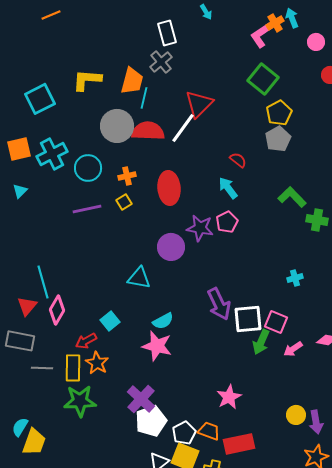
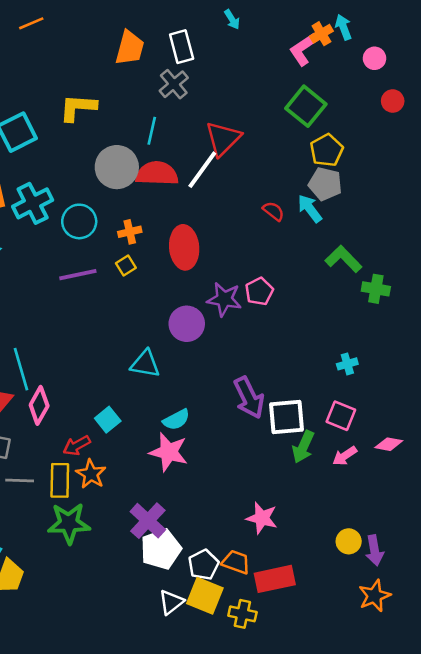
orange trapezoid: (132, 81) -> (130, 48), moved
gray pentagon: (278, 139) -> (325, 184), turned -30
cyan arrow: (228, 188) -> (310, 209), moved
pink square: (276, 322) -> (341, 416), moved
pink star: (229, 397) -> (262, 518), turned -30

